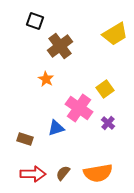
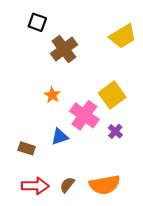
orange star: (46, 79) -> (52, 95), moved
yellow square: (105, 89) -> (112, 95), size x1.4

